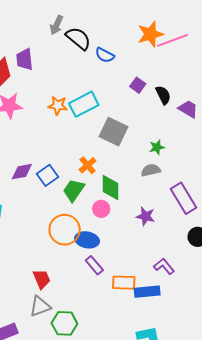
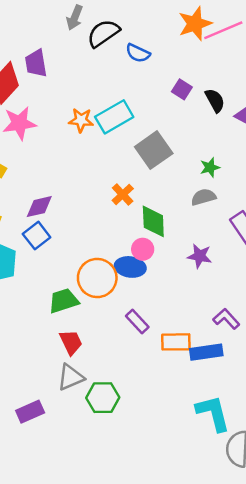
black semicircle: (78, 38) -> (103, 33), turned -72
gray square: (113, 132) -> (154, 150), turned 32
blue square: (48, 175) -> (37, 236), moved
green trapezoid: (74, 190) -> (64, 301), moved, turned 40
blue ellipse: (87, 240) -> (130, 267), moved

